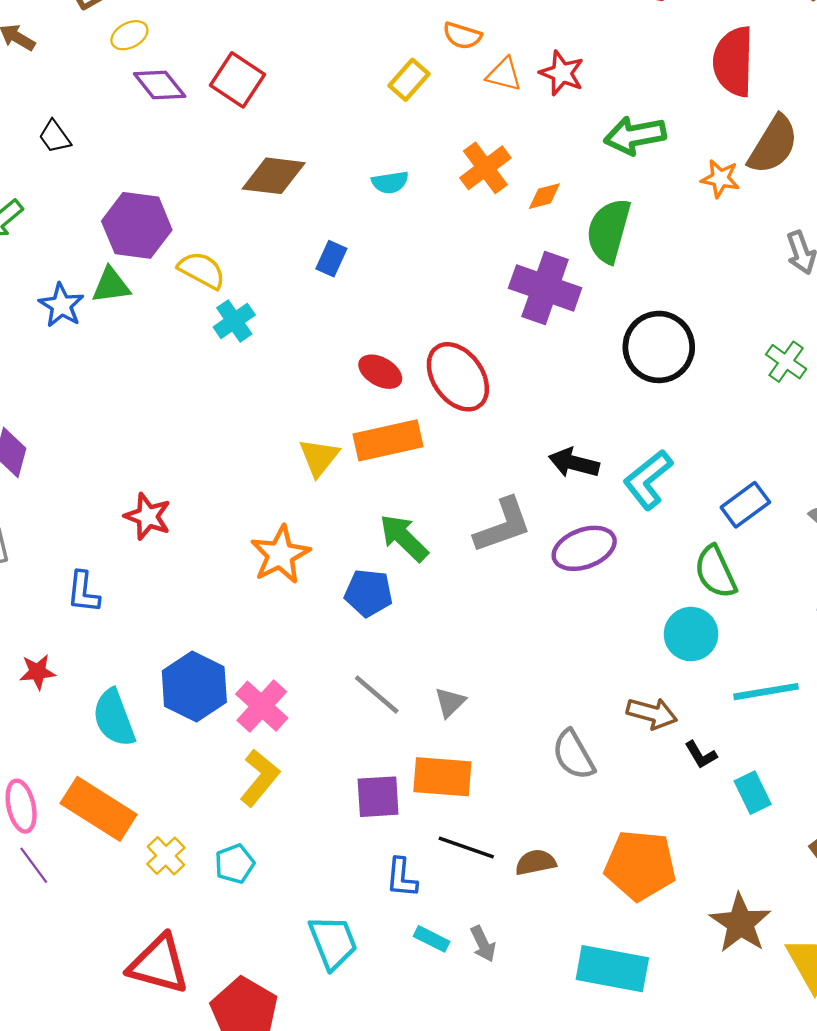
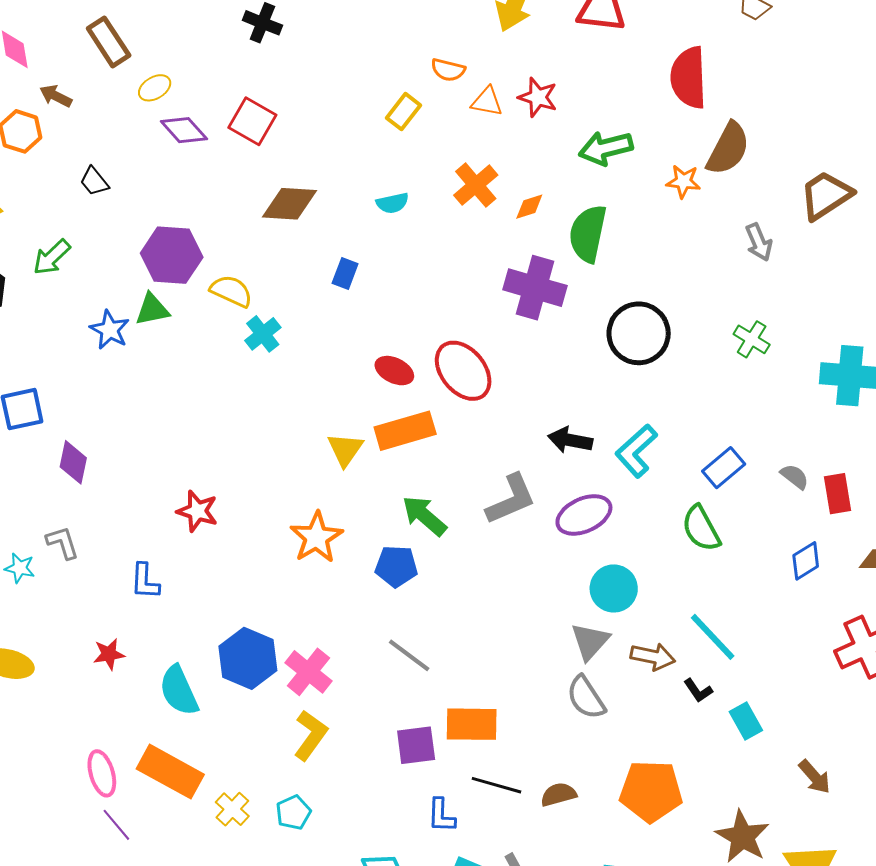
cyan circle: (691, 634) -> (614, 588), moved
cyan line: (766, 692) -> (713, 637), moved, turned 60
gray triangle: (450, 702) -> (590, 641), moved, size x1.4

